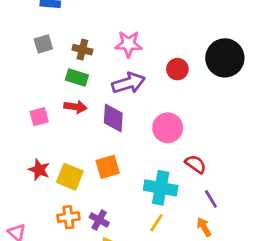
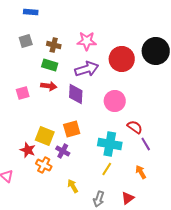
red circle: (177, 69) -> (122, 59), size x1.6
red star: (39, 170) -> (28, 150), moved
purple line: (211, 199) -> (146, 144), moved
orange cross: (68, 217) -> (44, 165), turned 35
purple cross: (99, 220) -> (63, 151), moved

